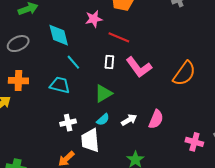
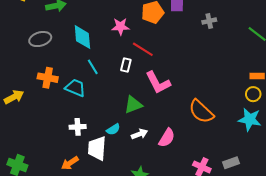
white rectangle: (109, 62) -> (126, 65), moved
orange semicircle: (184, 73) -> (201, 112), moved, turned 88
orange cross: (18, 81) -> (48, 78), moved
green triangle: (103, 93) -> (133, 105), moved

